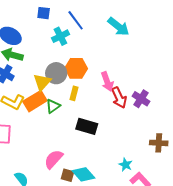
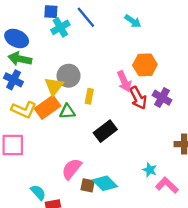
cyan arrow: (119, 27) -> (133, 21), size x0.7
cyan cross: (60, 36) -> (60, 27), moved
orange hexagon: (76, 68) -> (145, 65), moved
green triangle: (53, 106) -> (67, 112), turned 35
black rectangle: (87, 126) -> (105, 131), turned -50

